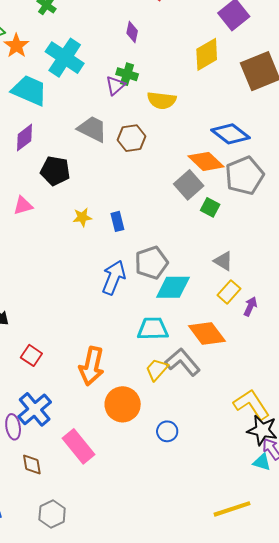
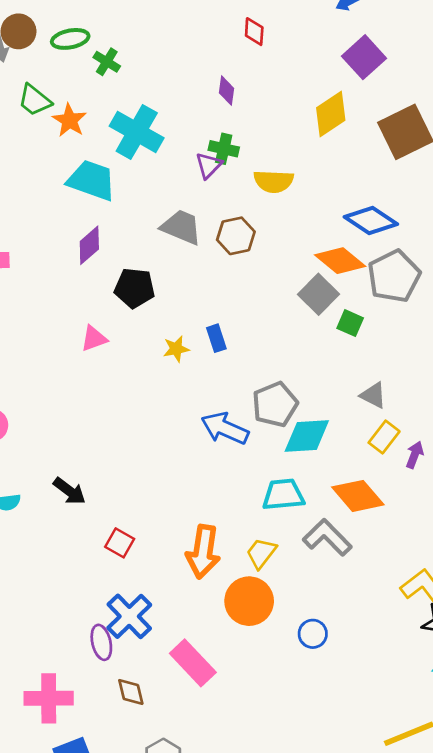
blue rectangle: (117, 221) -> (216, 338), moved
blue arrow: (114, 278) -> (225, 428), turned -84
yellow trapezoid: (157, 370) -> (261, 553), moved

